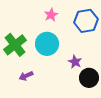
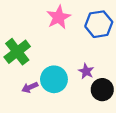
pink star: (51, 15) -> (59, 17), size x1.5
cyan circle: (47, 44) -> (54, 79), moved

